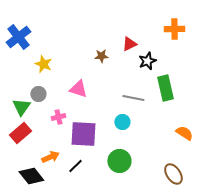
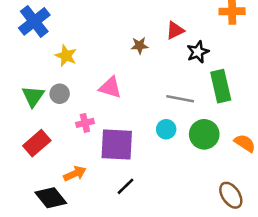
green triangle: (21, 107) -> (33, 96), moved
green circle: (119, 161) -> (204, 134), moved
black line: (75, 166) -> (126, 186), moved

